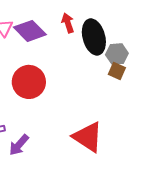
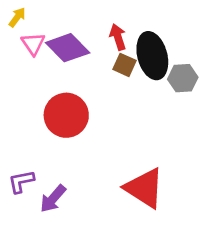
brown square: (117, 71) -> (124, 65), moved

